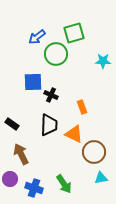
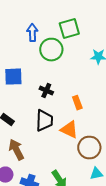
blue arrow: (37, 37) -> (32, 33), turned 126
blue square: (33, 82) -> (13, 77), moved

